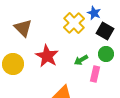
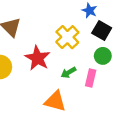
yellow cross: (74, 23) -> (67, 37), moved
green arrow: (81, 60) -> (68, 72), moved

